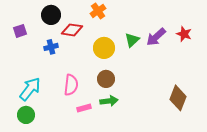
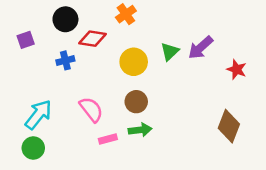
red star: (184, 34) -> (237, 69), moved
pink semicircle: (71, 85) -> (91, 109), turned -45

